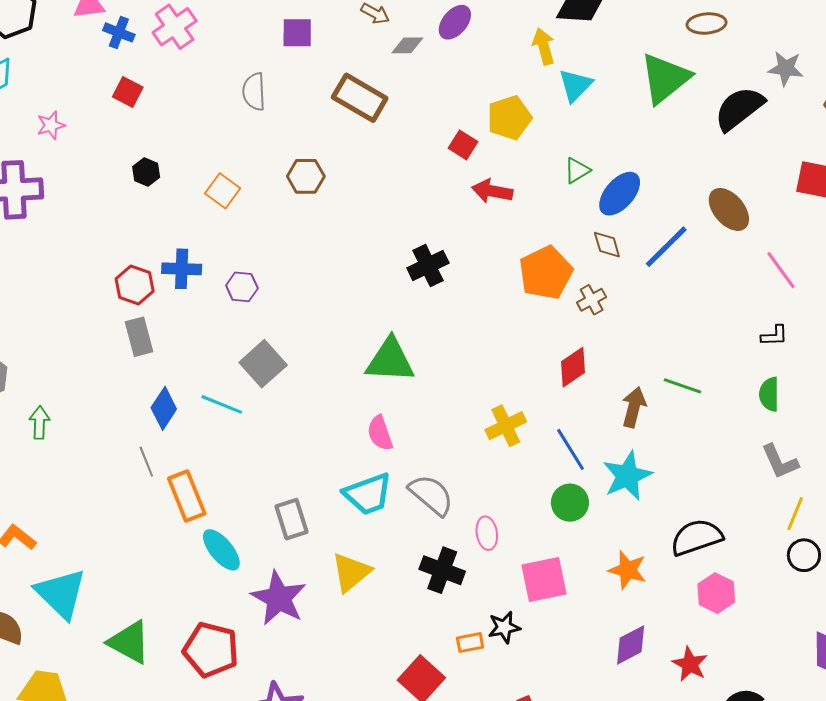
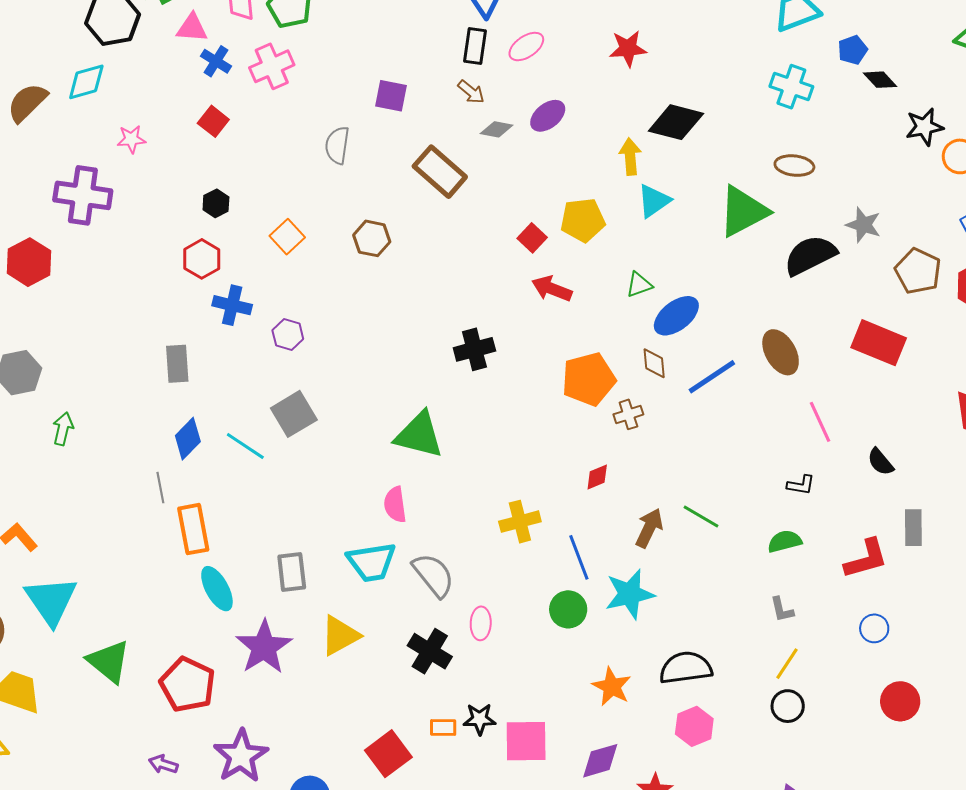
red hexagon: (135, 285) -> (202, 259), moved
red diamond: (573, 367) -> (597, 477), size x0.7
green semicircle: (769, 394) -> (785, 541), turned 64
gray L-shape: (780, 462) -> (782, 610), size x0.7
pink square: (544, 580) -> (526, 741), moved

